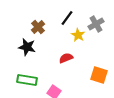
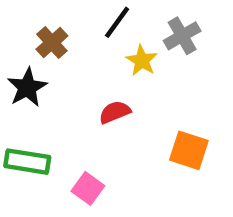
black star: (27, 47) -> (27, 87), turned 30

